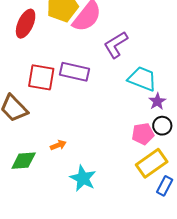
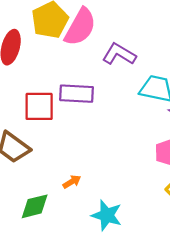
purple L-shape: (116, 45) -> (119, 54), turned 72

